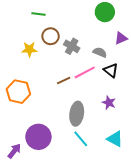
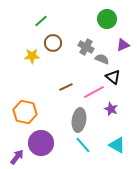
green line: (38, 14) -> (41, 21), turned -48
gray cross: (72, 46) -> (86, 47), moved
pink line: (85, 72) -> (94, 92), moved
orange hexagon: (18, 92) -> (25, 112), moved

